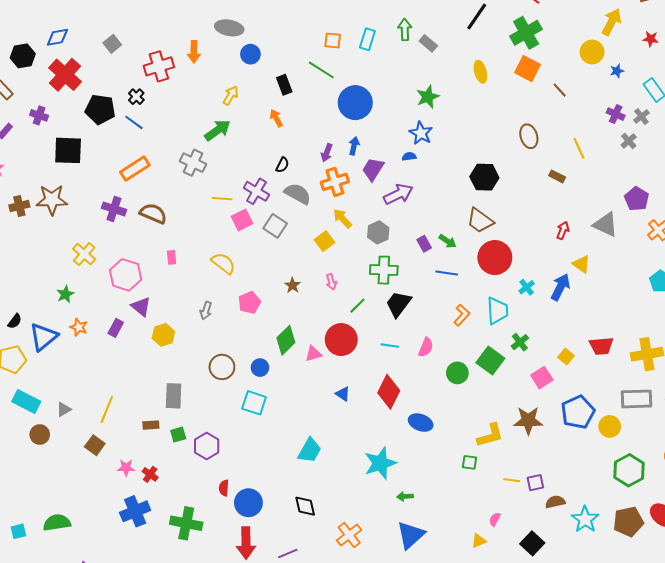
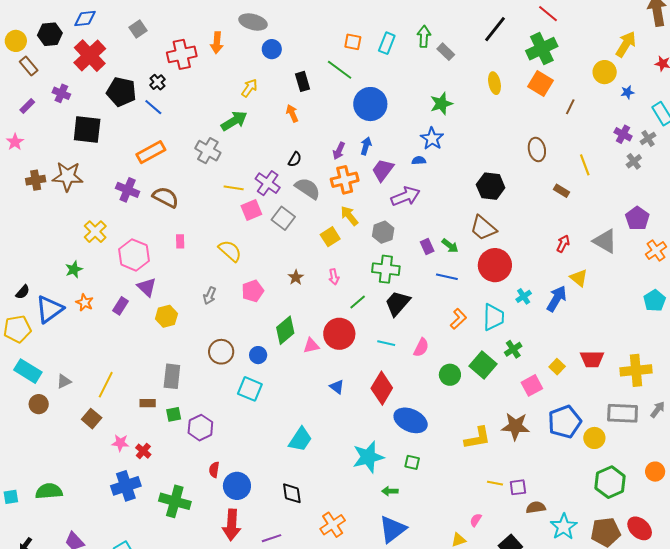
brown line: (560, 90) -> (570, 107), turned 63
blue ellipse: (421, 423) -> (411, 420), size x1.4
green square: (469, 462) -> (412, 462), moved

